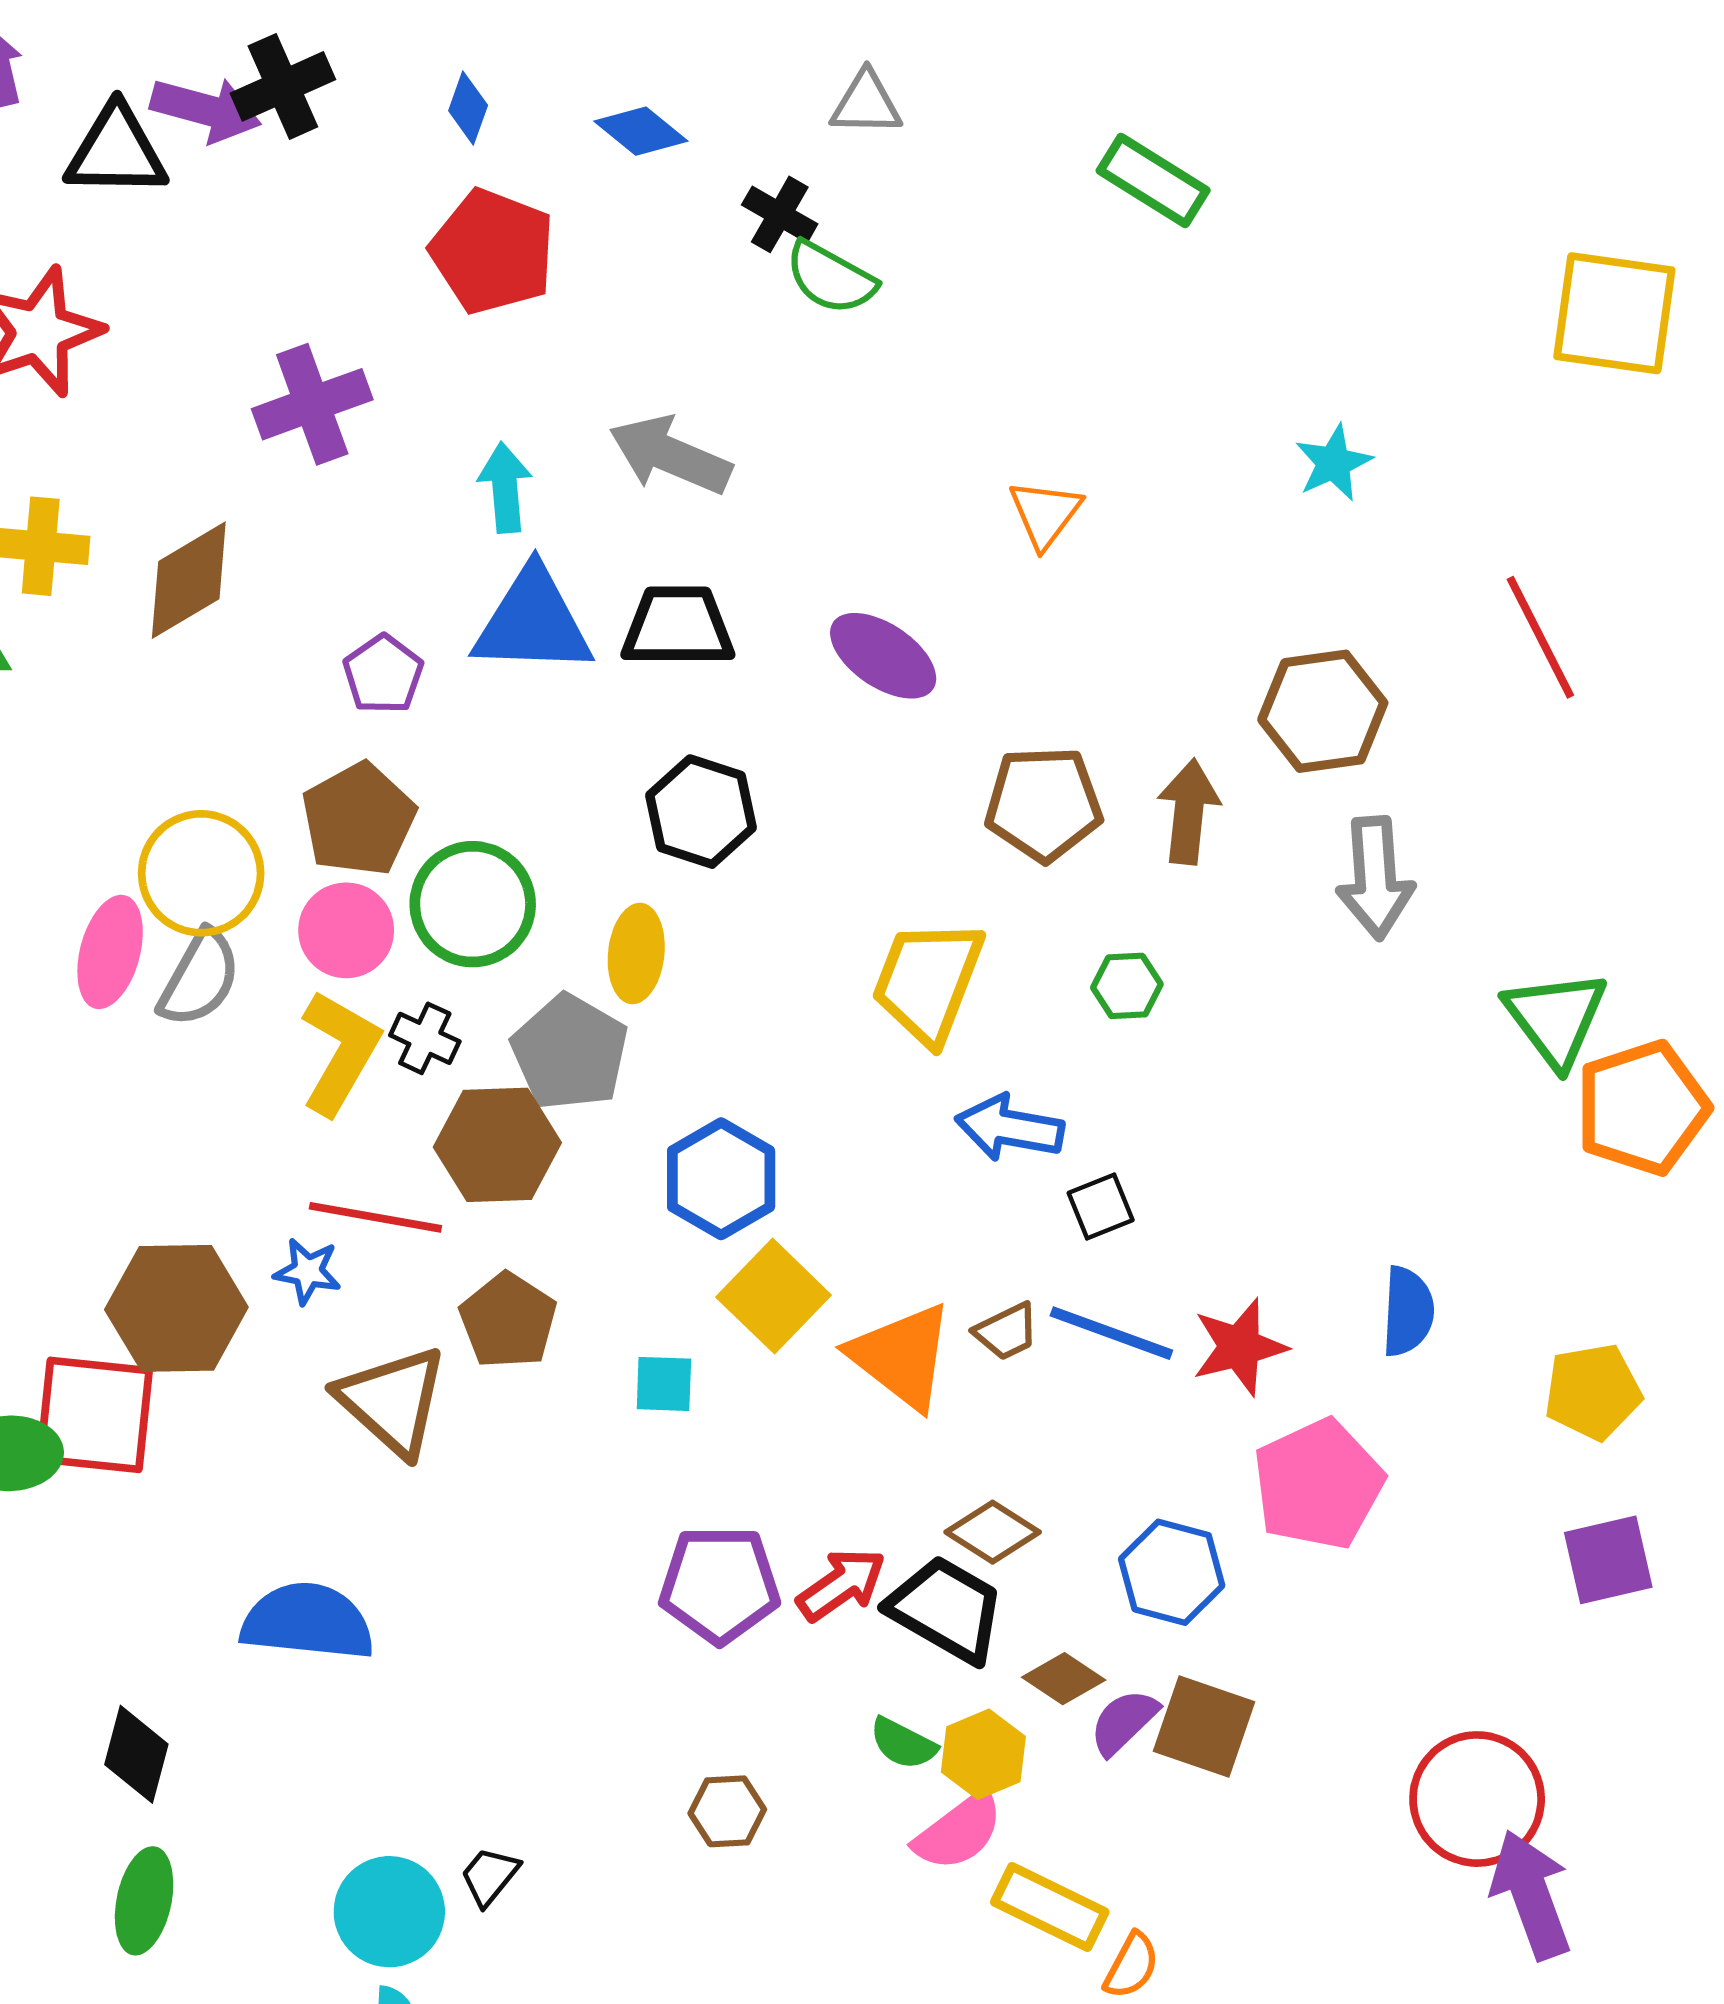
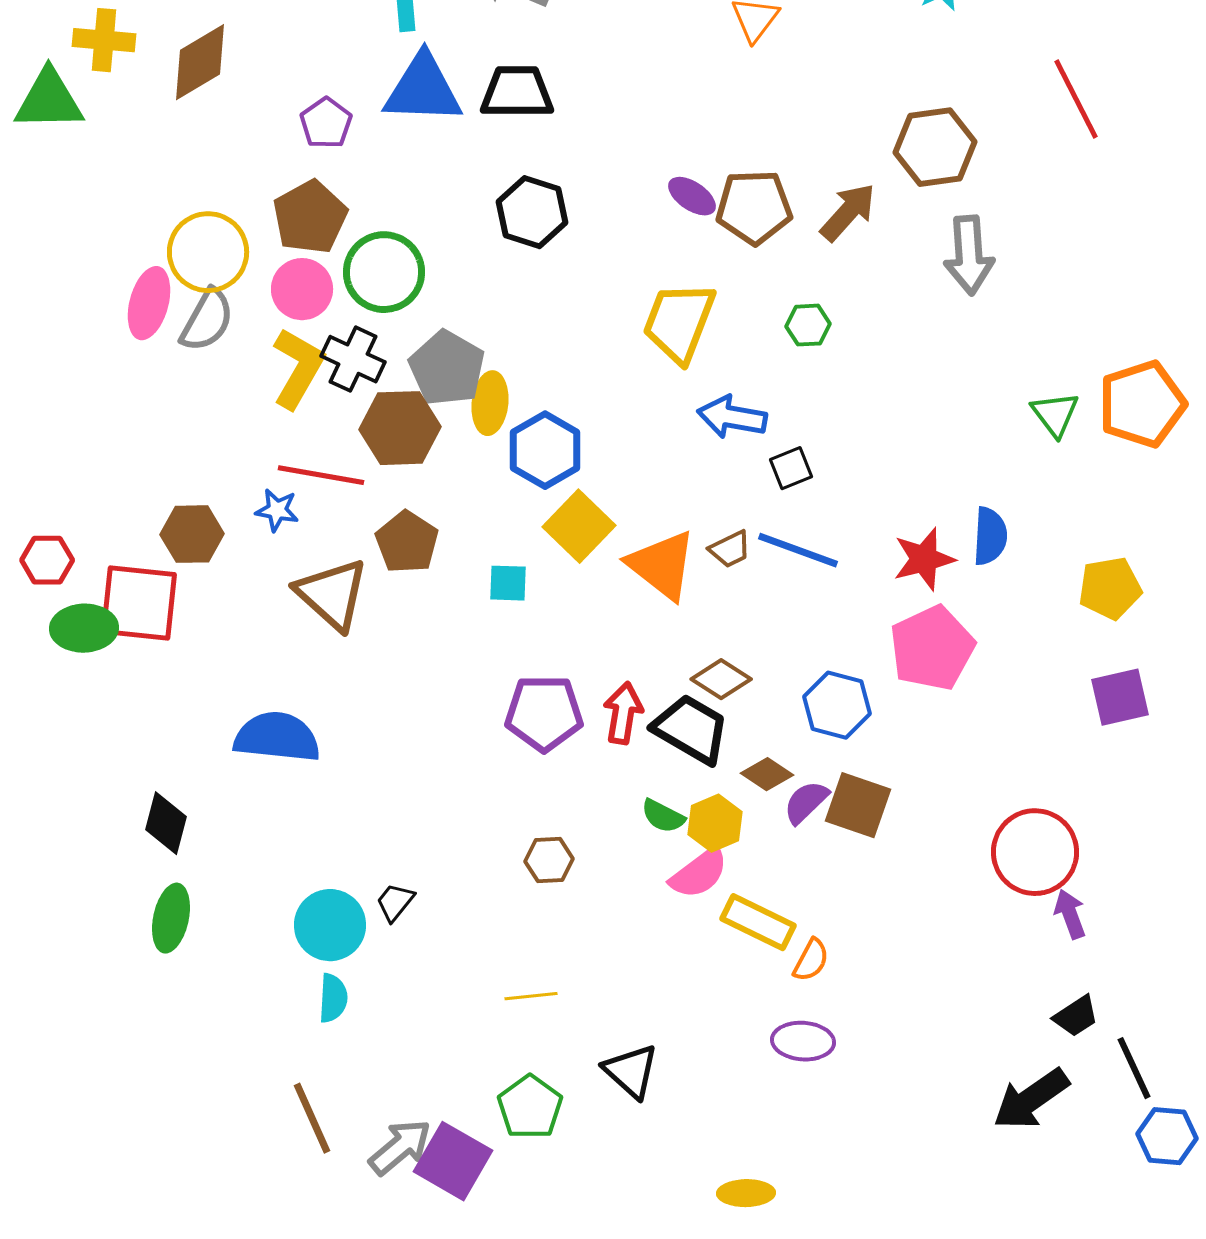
purple ellipse: (883, 656) -> (692, 196), moved, size x0.7
brown arrow: (1189, 812) -> (848, 212), turned 36
yellow ellipse: (636, 954) -> (490, 403), moved
green triangle: (1556, 1018) -> (1055, 414), moved, size x0.7
black cross: (425, 1038) -> (353, 359), size x1.4
brown hexagon: (176, 1308) -> (192, 534), size x0.7
red star: (1239, 1347) -> (924, 559), moved
red arrow: (841, 1585) -> (623, 713), turned -46
purple arrow: (1531, 1895) -> (1070, 914), size x0.6

